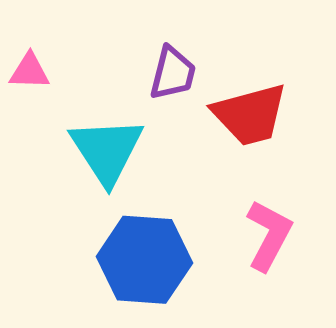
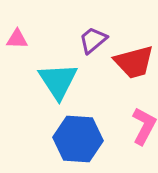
purple trapezoid: (173, 73) -> (93, 40), turned -144

